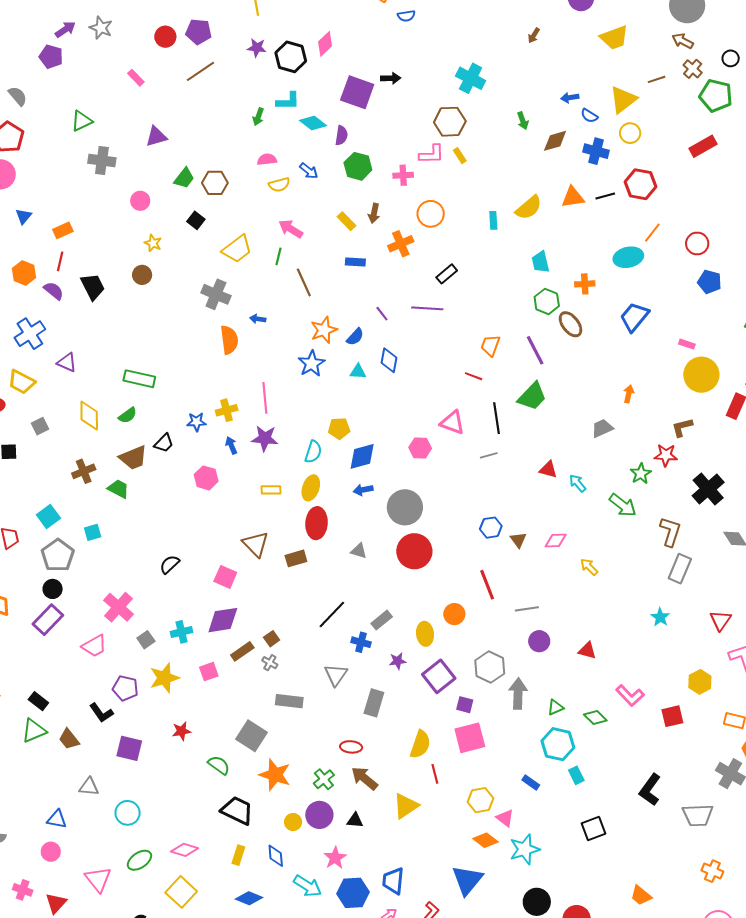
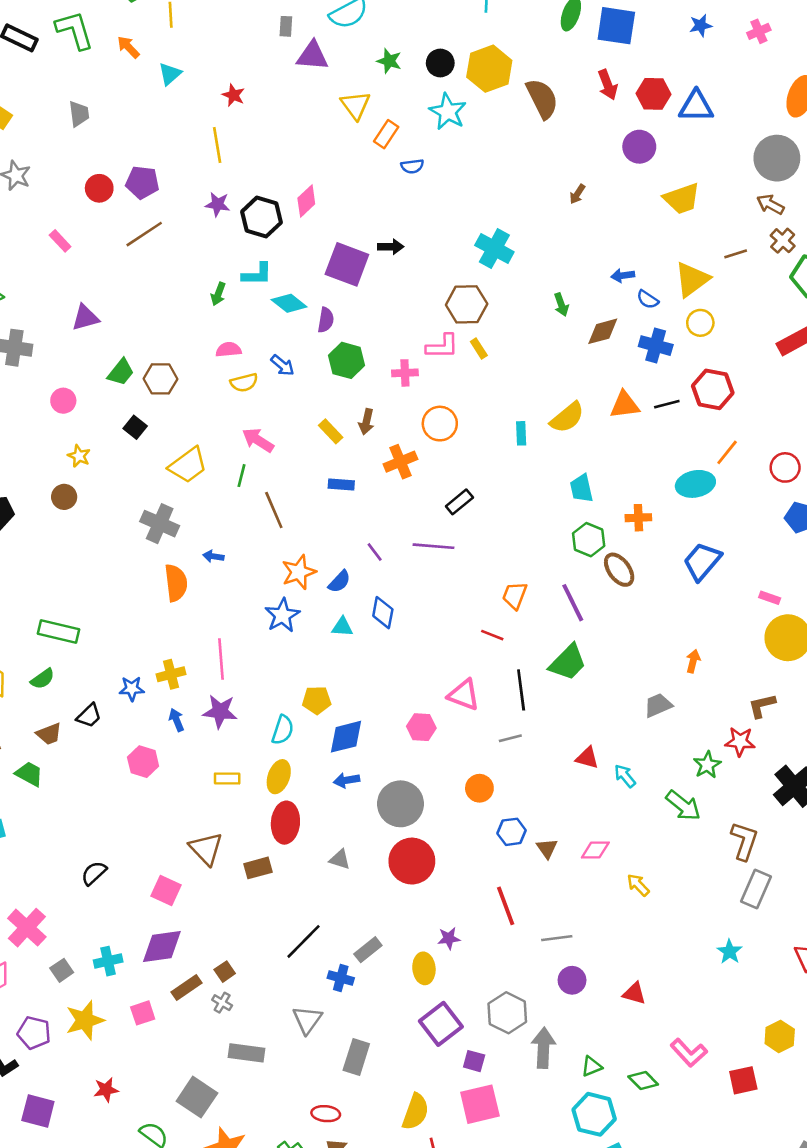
brown trapezoid: (133, 458) -> (49, 734), size x0.7
orange circle: (454, 614) -> (479, 788), moved
purple star: (398, 661) -> (449, 938), moved

